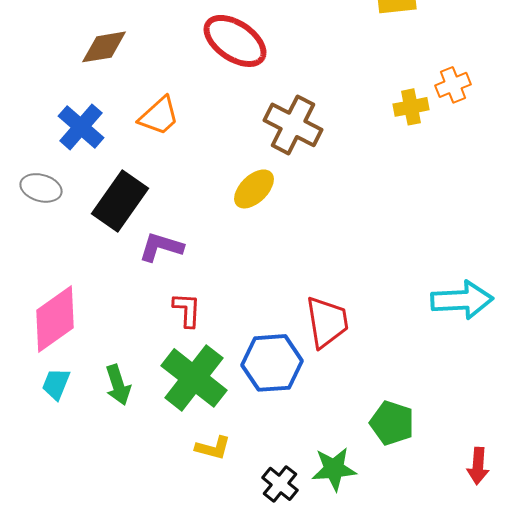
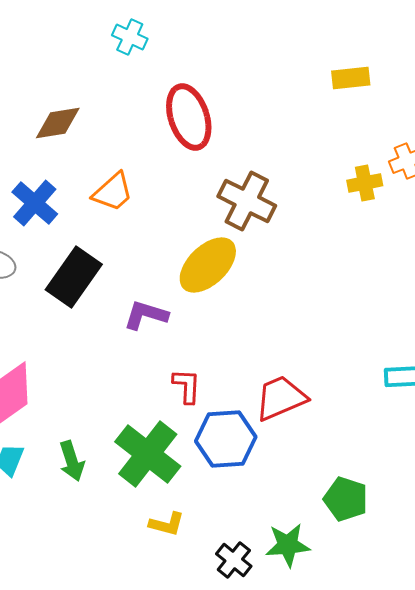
red ellipse: (235, 41) -> (189, 117), turned 38
yellow ellipse: (254, 189) -> (208, 265), size x1.4
purple L-shape: (161, 247) -> (146, 315), moved
red L-shape: (187, 310) -> (187, 386), moved
red trapezoid: (327, 322) -> (281, 398), turned -104

